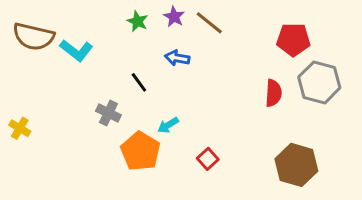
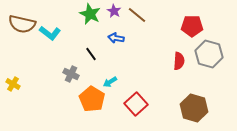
green star: (137, 21) -> (90, 14), size x1.5
red square: (208, 159) -> (136, 104), size x1.6

